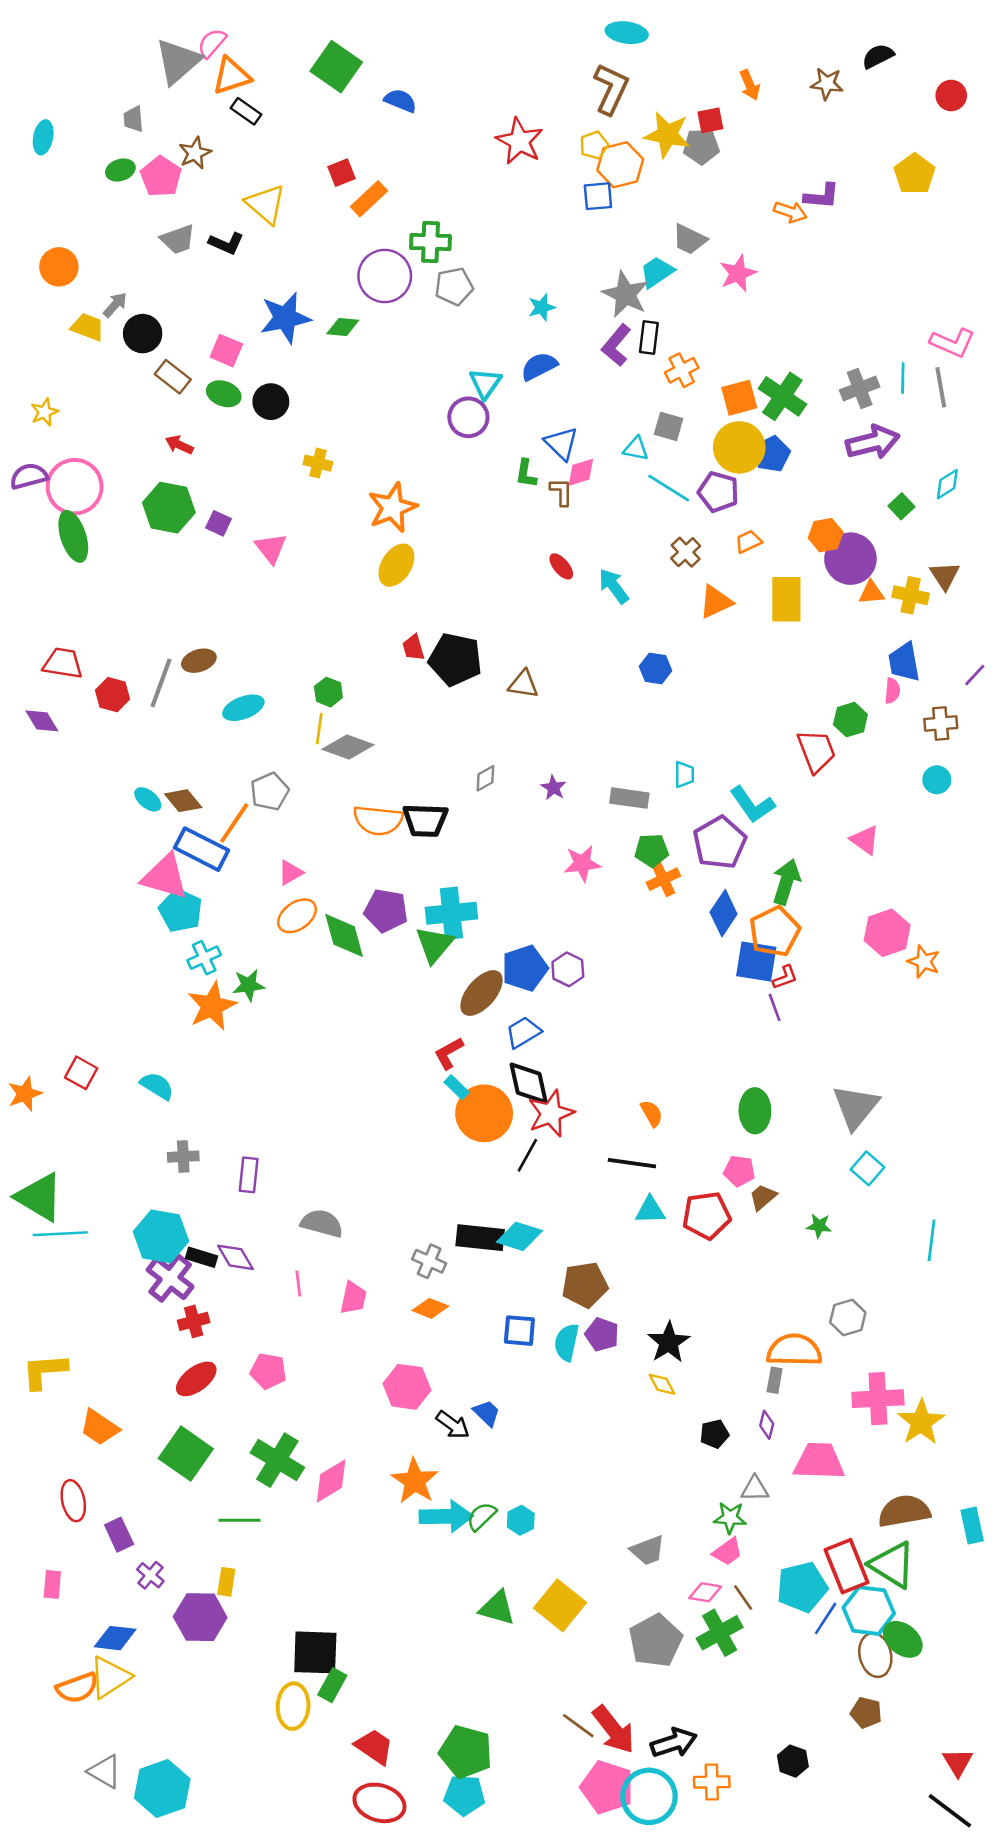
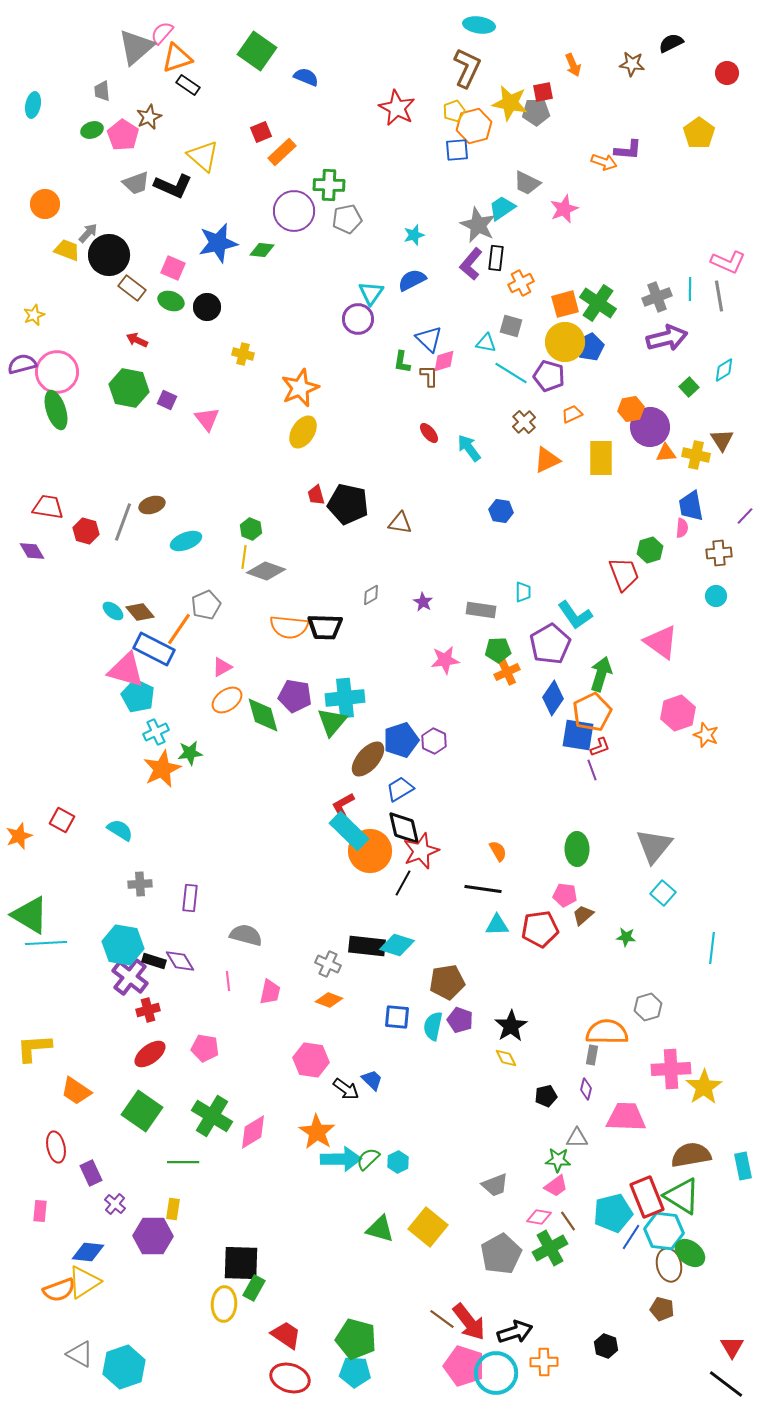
black L-shape: (226, 243) -> (173, 186), size x1.4
black circle: (143, 334) -> (109, 255), size x1.4
pink triangle: (865, 840) -> (661, 642), size x1.5
cyan rectangle: (457, 1087) -> (349, 831), size x2.0

